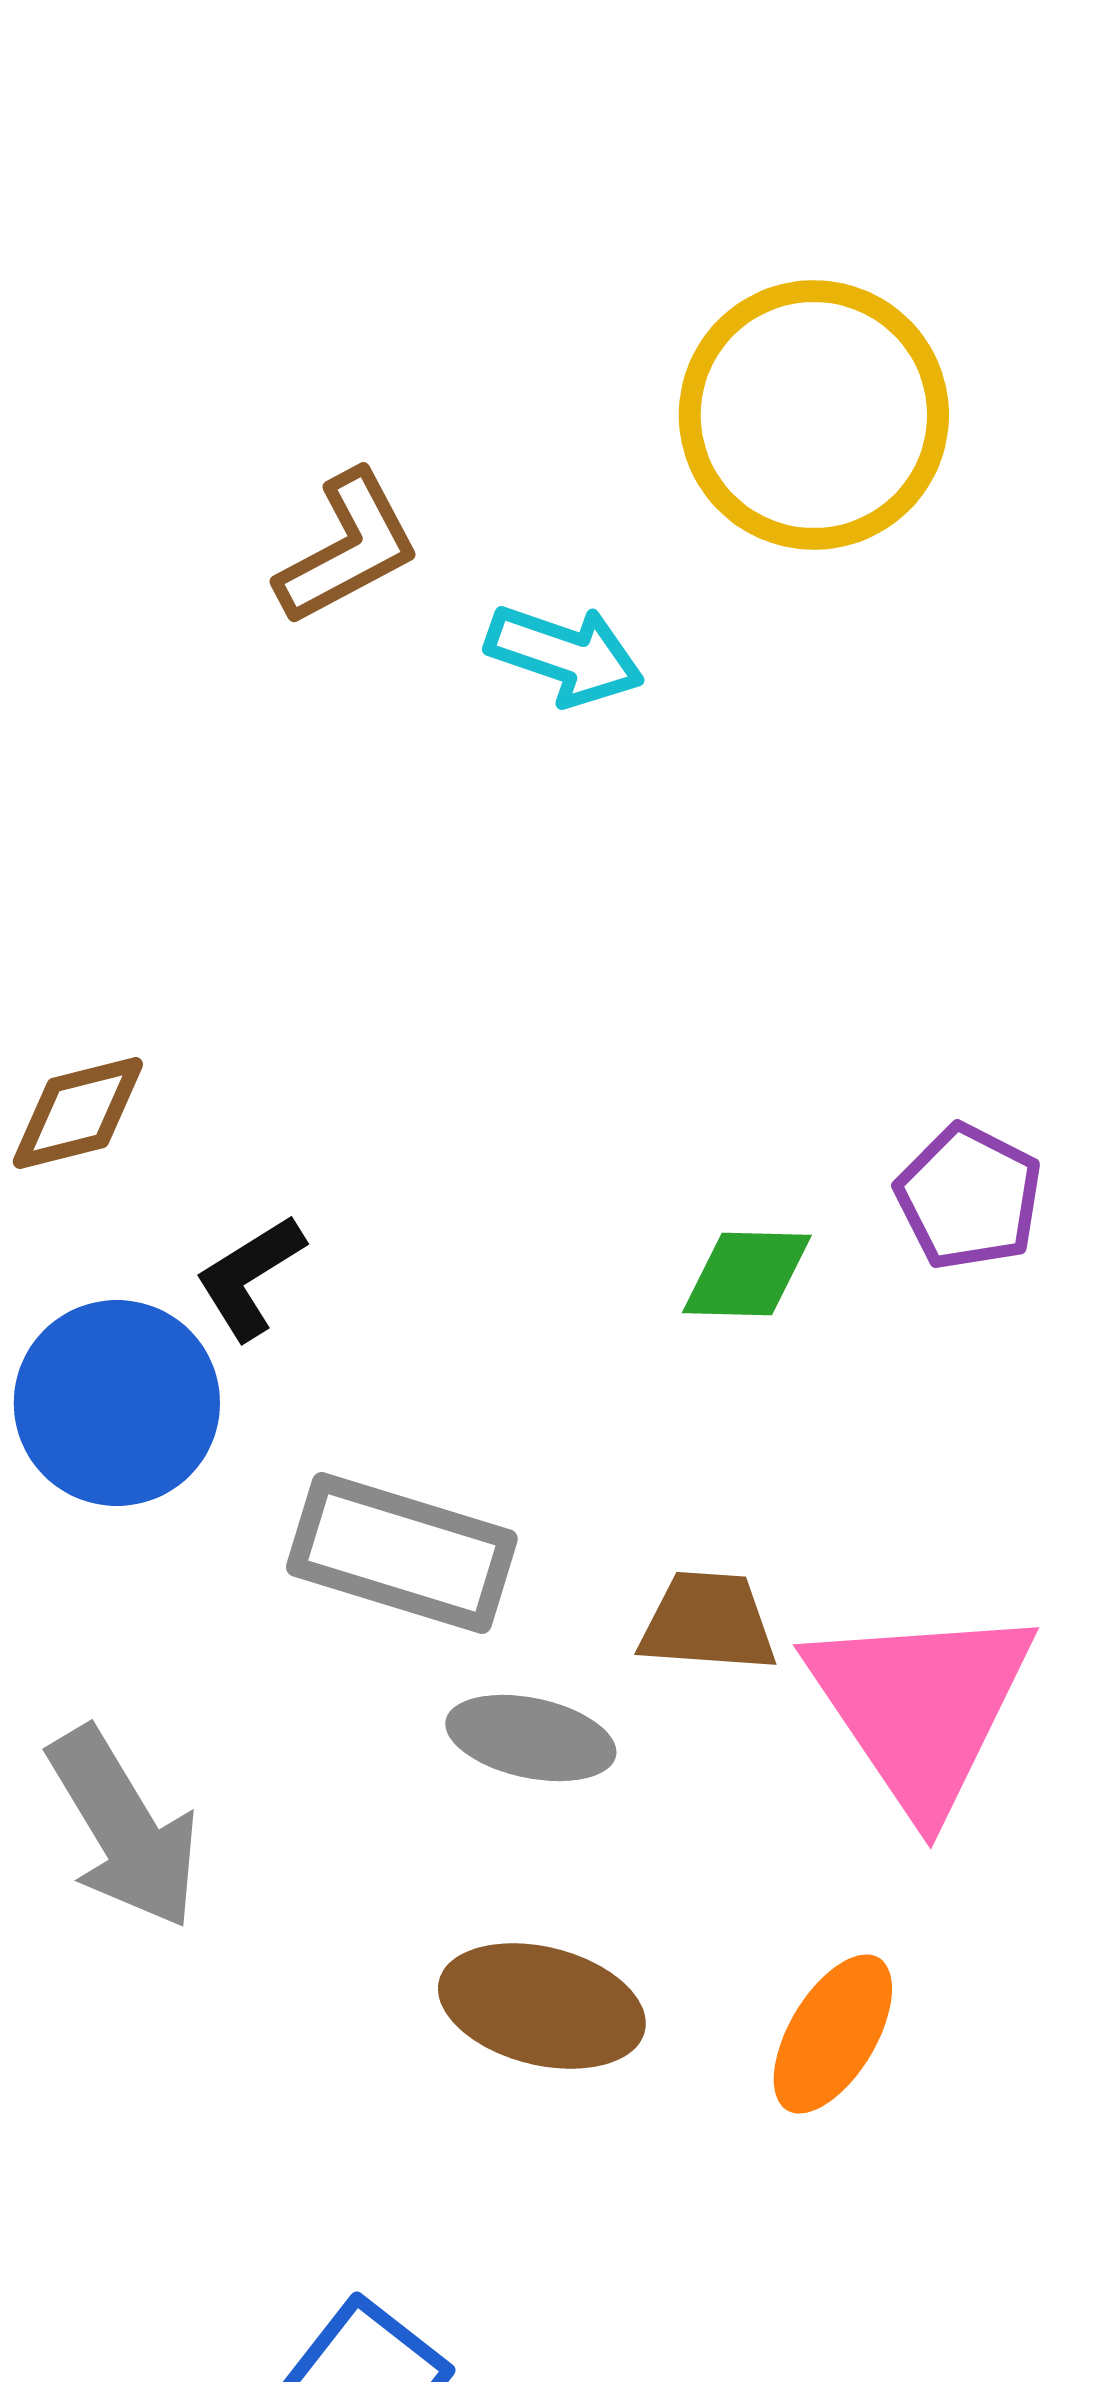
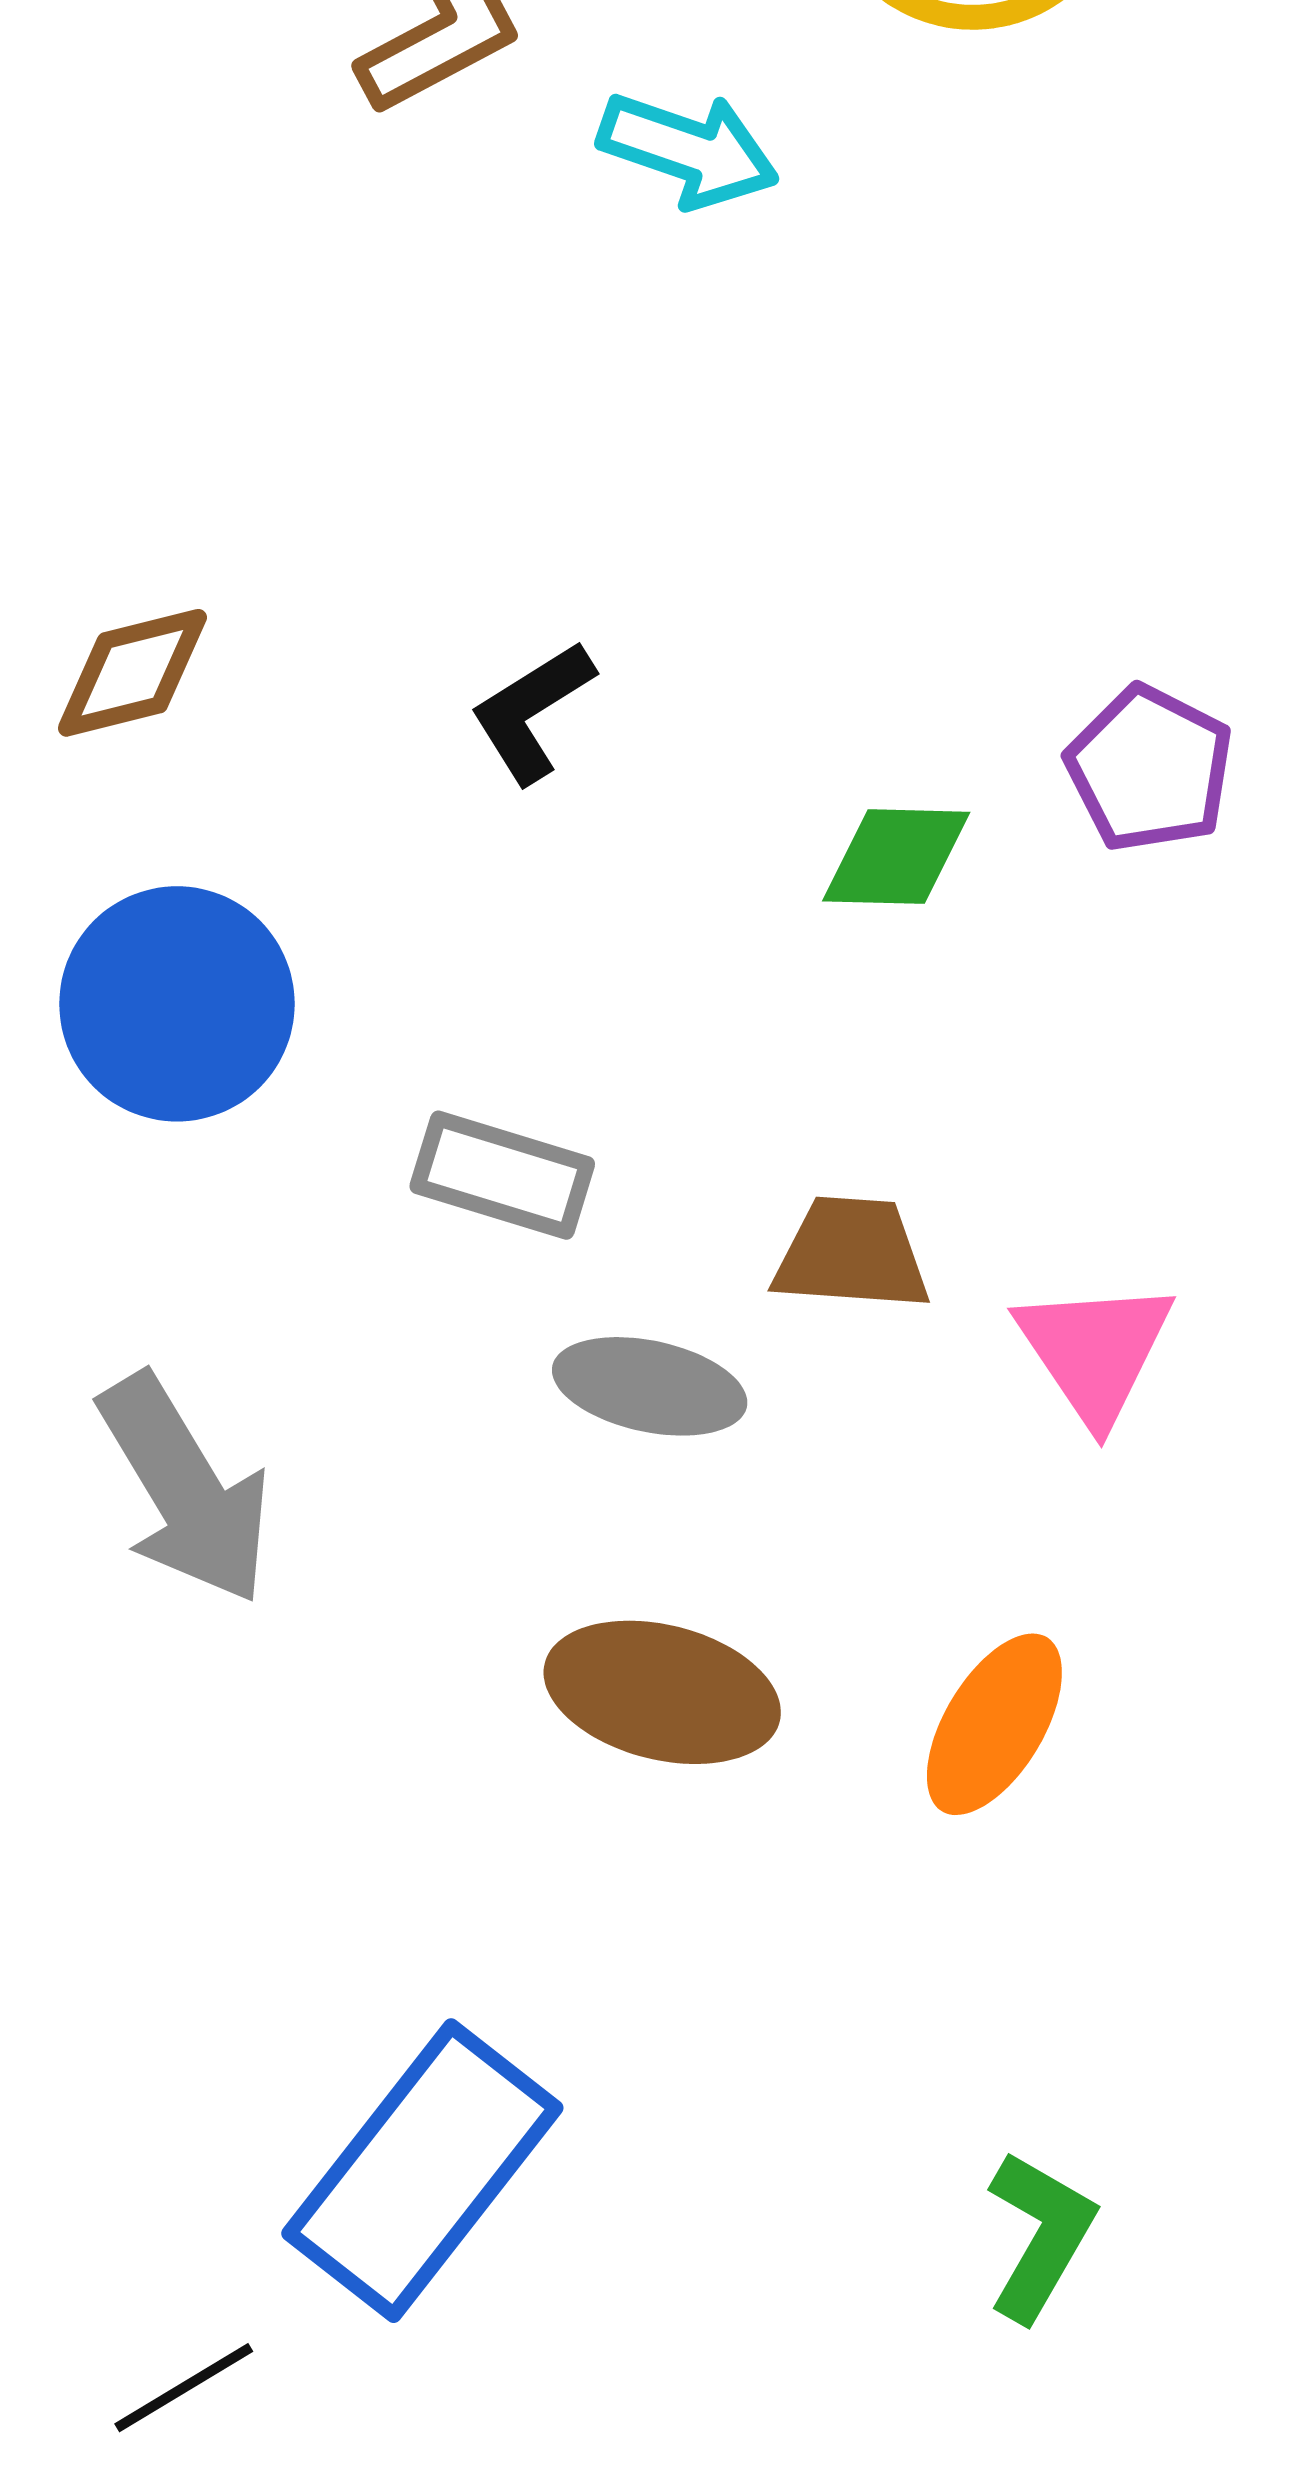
black L-shape: (250, 1277) -> (532, 712), moved
gray rectangle: (402, 1553) -> (502, 1175), size x0.7
pink triangle: (921, 1707) -> (1095, 1351), size x0.6

